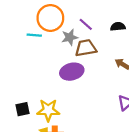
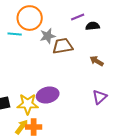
purple line: (86, 24) -> (78, 17), moved, turned -64
purple ellipse: (72, 72) -> (48, 95), moved

